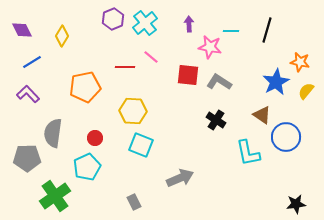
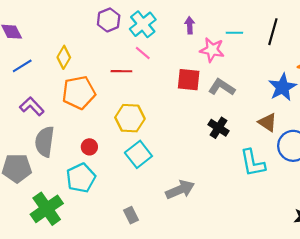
yellow diamond: (62, 36) -> (64, 57), moved
pink line: (151, 57) -> (143, 53), moved
purple L-shape: (28, 94) -> (32, 106), moved
cyan square: (141, 145) -> (138, 154), turned 30

